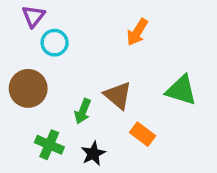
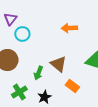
orange arrow: (137, 32) -> (69, 28), turned 56
green cross: (49, 145) -> (19, 92), turned 35

